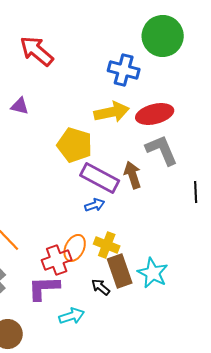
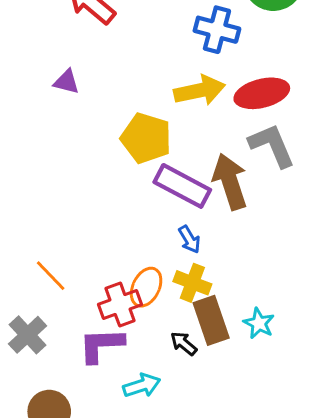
brown arrow: (133, 175) -> (230, 182), size x1.4
blue arrow: (95, 205) -> (189, 239), moved, turned 78
cyan star: (153, 273) -> (259, 323), size x0.7

